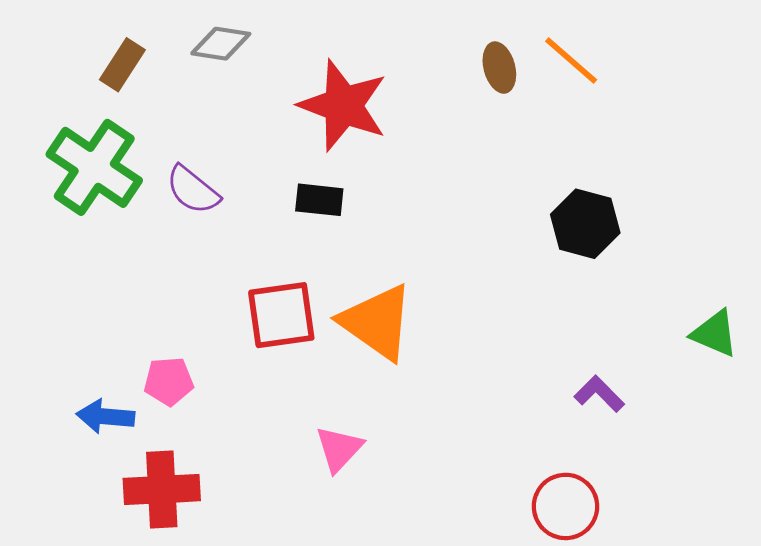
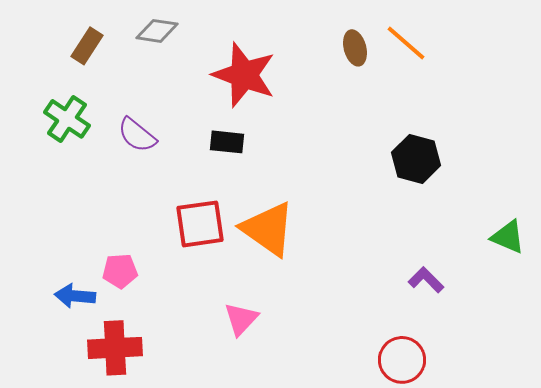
green cross: (94, 167) -> (67, 119), size x0.7

